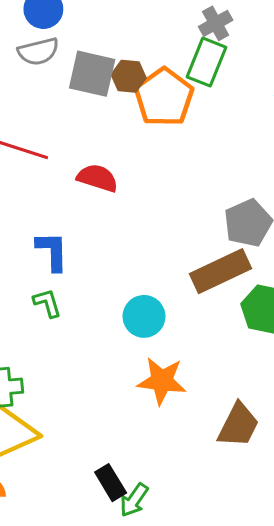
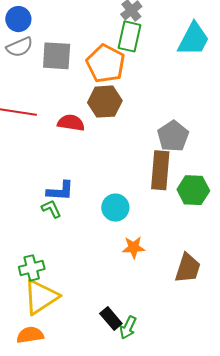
brown hexagon: (129, 76) -> (105, 102), moved, size x1.5
blue L-shape: (52, 251) -> (60, 191), moved, turned 104
brown rectangle: (220, 271) -> (160, 170), turned -51
orange star: (162, 381) -> (134, 247), size x0.7

